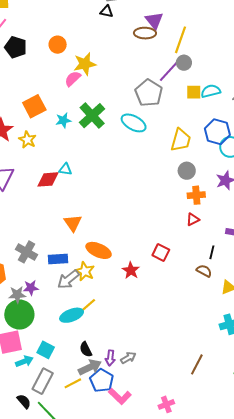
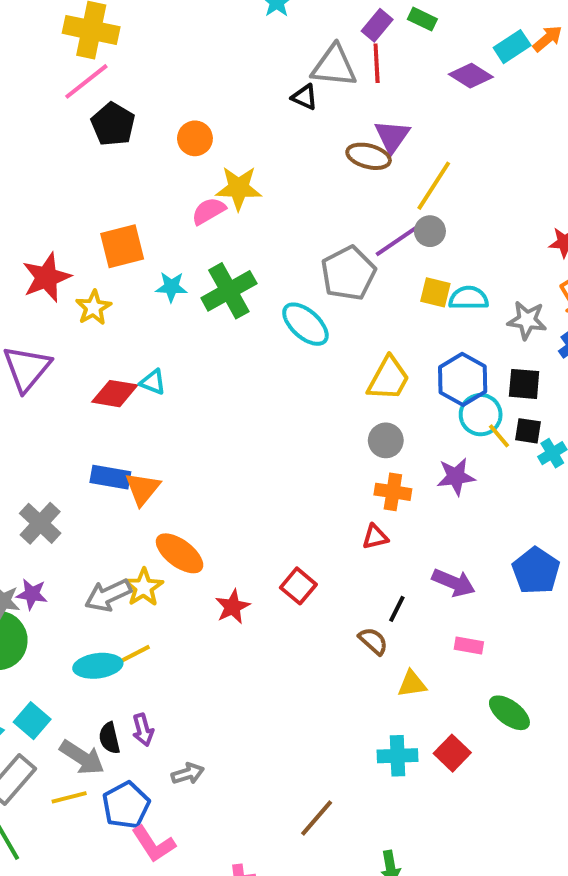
blue rectangle: (58, 259) -> (110, 477), moved
purple arrow: (110, 358) -> (143, 730), moved, turned -35
gray arrow: (90, 367) -> (82, 757), moved, turned 45

